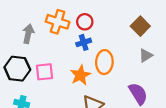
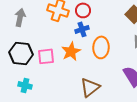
gray arrow: (28, 34) -> (20, 17), moved
orange star: (80, 75) -> (71, 51), moved

